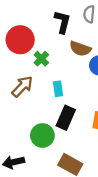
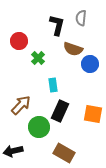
red circle: (20, 40) -> (19, 41), size x0.7
brown arrow: (22, 87) -> (21, 105), moved

